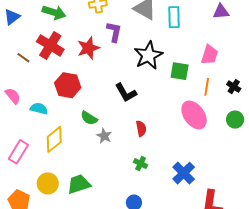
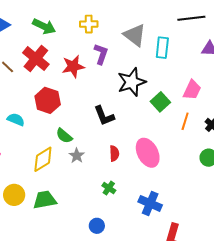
green square: (180, 71) -> (160, 102), turned 30
pink ellipse: (194, 115) -> (148, 153), moved
yellow diamond: (54, 139) -> (43, 159), moved
blue cross: (184, 173) -> (150, 203), turned -30

